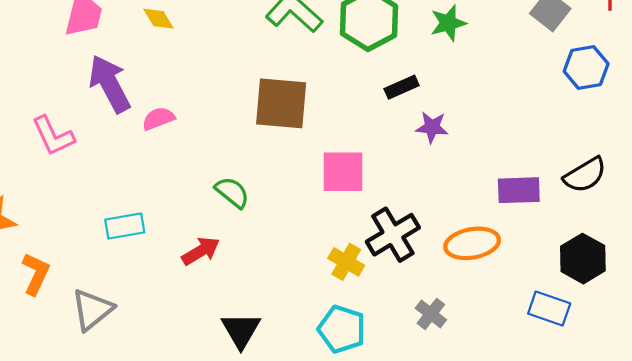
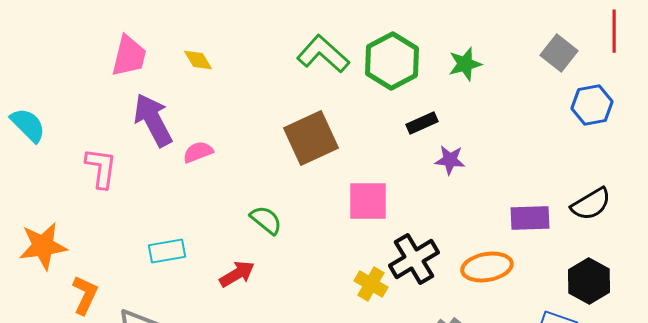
brown square: (281, 103) -> (311, 138), turned -30
pink L-shape: (53, 136) -> (101, 168), turned -147

